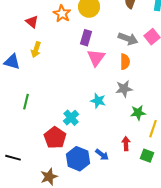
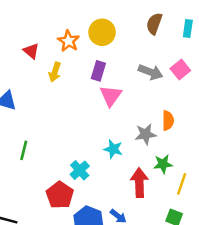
yellow arrow: (36, 50) -> (55, 72), moved
orange semicircle: (125, 62) -> (168, 121), moved
red arrow: (126, 144) -> (139, 183), moved, size x1.6

